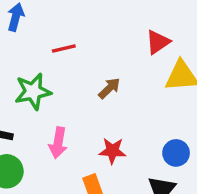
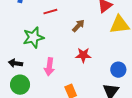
brown arrow: (109, 88) -> (78, 26), moved
red star: (112, 151) -> (83, 55), moved

